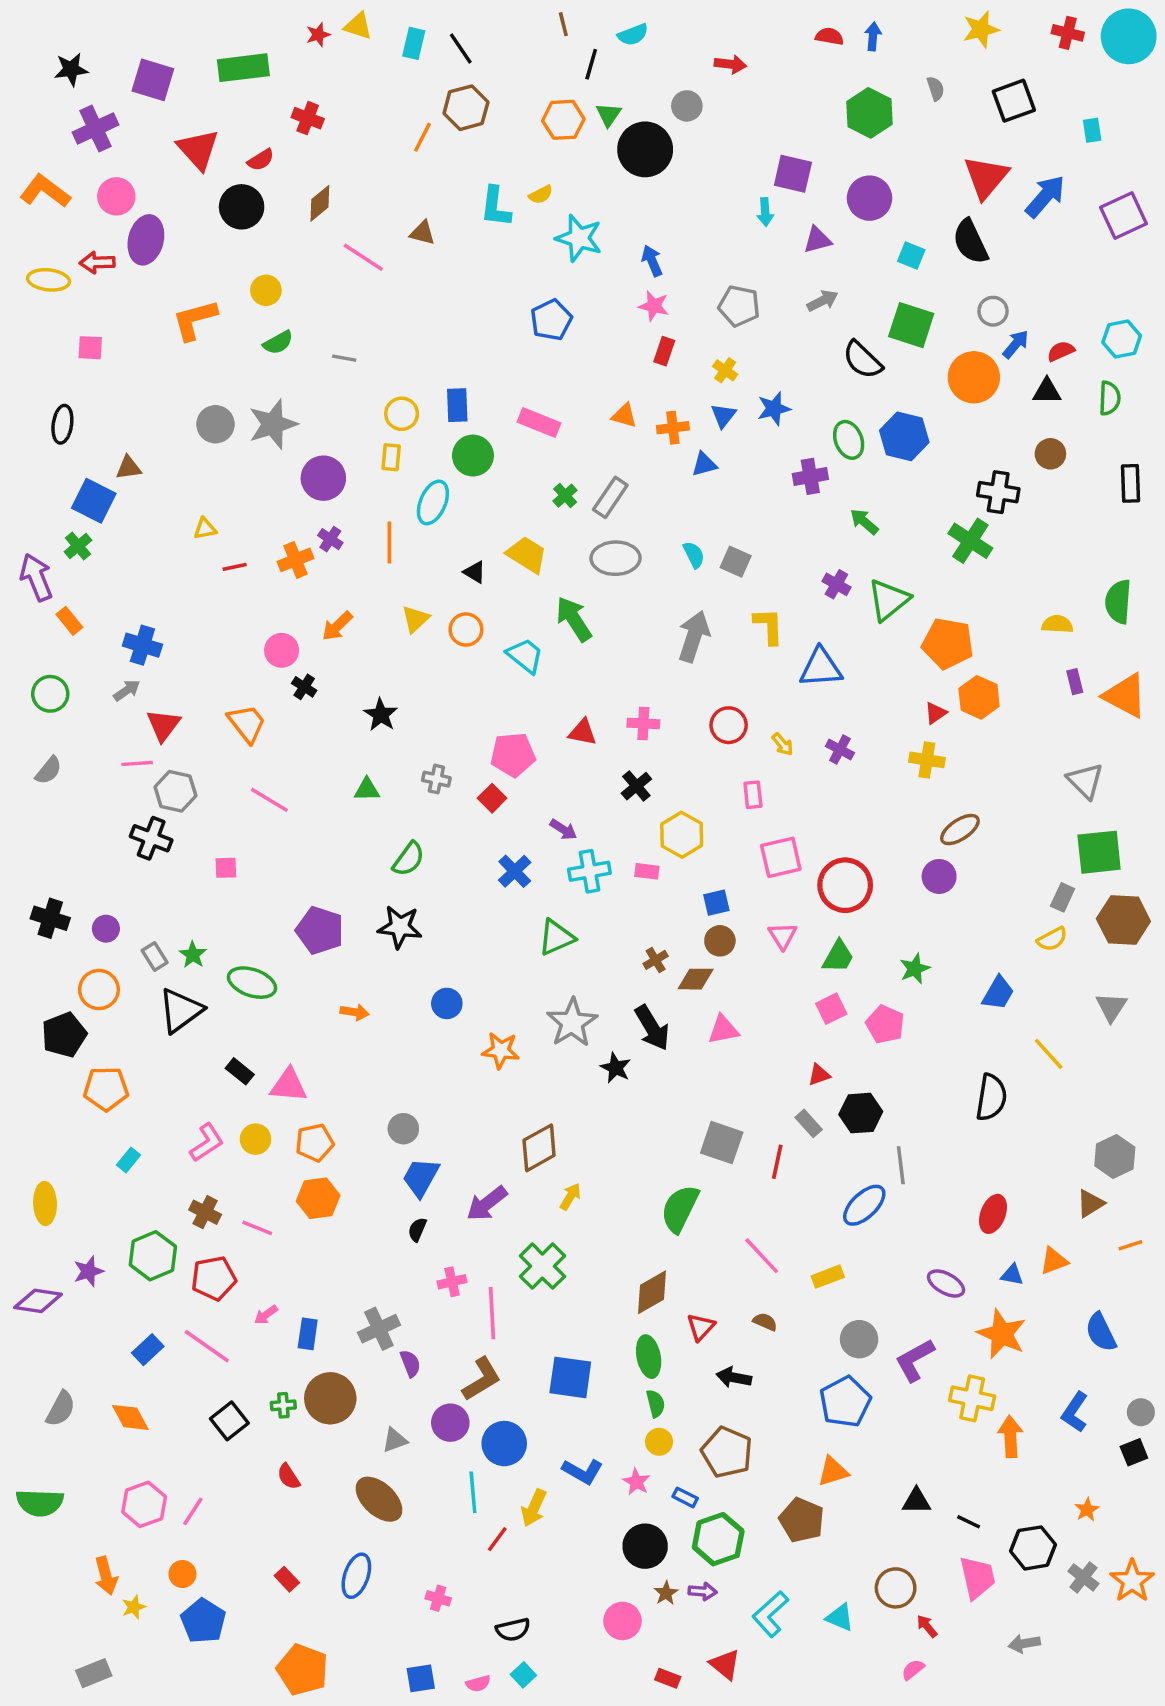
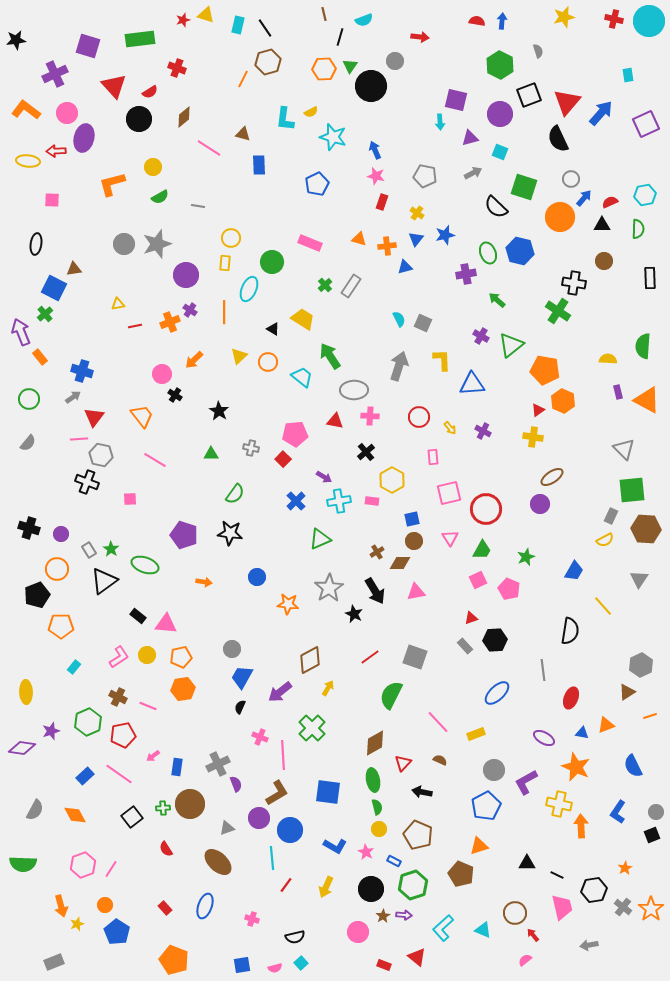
black star: (71, 69) -> (16, 40), moved
black square: (1014, 101) -> (529, 95), moved
cyan square: (911, 256) -> (500, 152), moved
blue rectangle: (457, 405) -> (259, 165), moved
gray ellipse: (616, 558) -> (354, 390), moved
red line: (777, 1162) -> (370, 657), moved, turned 42
gray line: (901, 1165) -> (543, 670), moved
pink cross: (452, 1282) -> (260, 737), turned 35
yellow arrow: (534, 1508) -> (326, 887), moved

